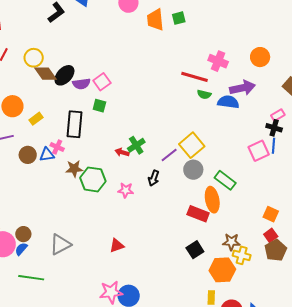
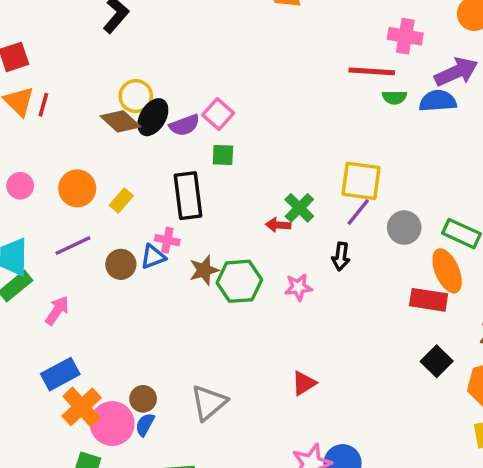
yellow circle: (34, 58) -> (136, 96), moved
yellow square: (192, 145) -> (361, 181), moved, turned -30

